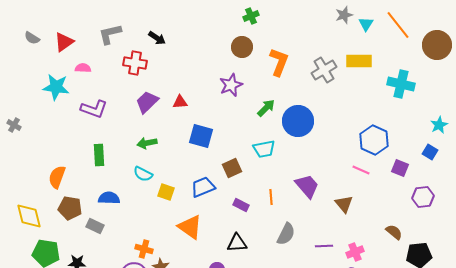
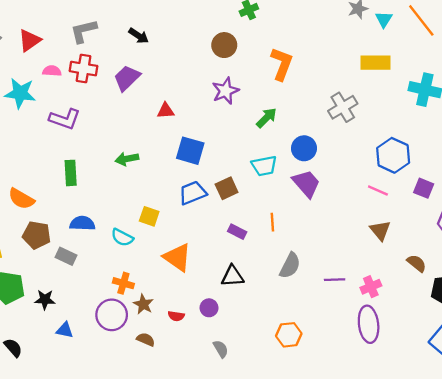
brown circle: (242, 47) -> (224, 45), moved
red cross: (135, 63) -> (84, 69), moved
gray cross: (324, 70) -> (343, 107), moved
purple trapezoid: (147, 102) -> (127, 78), moved
blue circle: (298, 121) -> (304, 148), moved, size x0.7
cyan semicircle: (143, 174) -> (122, 237), moved
orange semicircle: (57, 177) -> (21, 199), turned -80
purple trapezoid: (307, 186) -> (306, 183), moved
blue trapezoid: (203, 187) -> (193, 193), moved
brown triangle: (344, 204) -> (380, 230), moved

